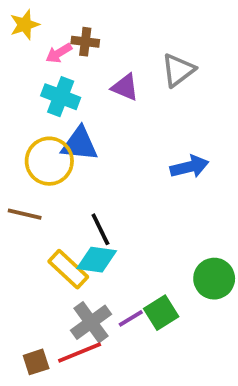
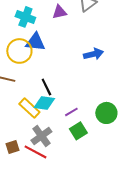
purple triangle: (125, 87) -> (59, 12), turned -35
purple line: (131, 318) -> (71, 112), moved
red line: (80, 353) -> (35, 152), turned 50
brown square: (36, 362) -> (12, 147), moved

